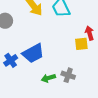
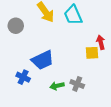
blue cross: (11, 60) -> (23, 77), moved, turned -32

